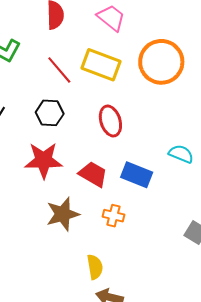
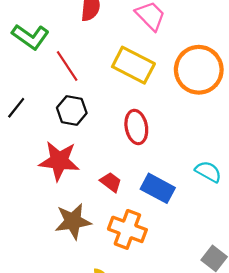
red line: (59, 70) -> (67, 66), moved
red trapezoid: (93, 174) -> (111, 182), size x0.7
orange cross: (113, 216) -> (127, 229), size x1.6

